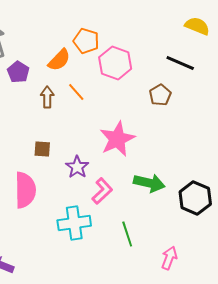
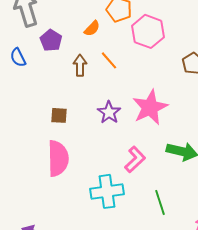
orange semicircle: (59, 60) -> (92, 28), size x0.7
brown square: (42, 149) -> (59, 115), moved
purple star: (77, 167) -> (109, 112), moved

